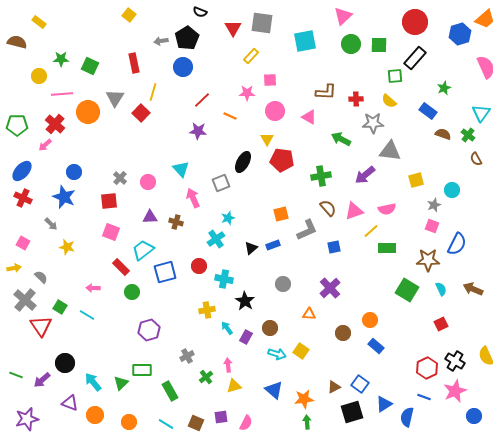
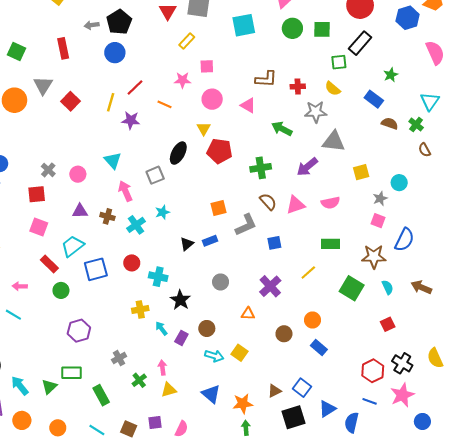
yellow line: (153, 92) -> (111, 102), moved
yellow line: (371, 231) -> (308, 272), moved
cyan cross: (216, 239) -> (136, 225), moved

